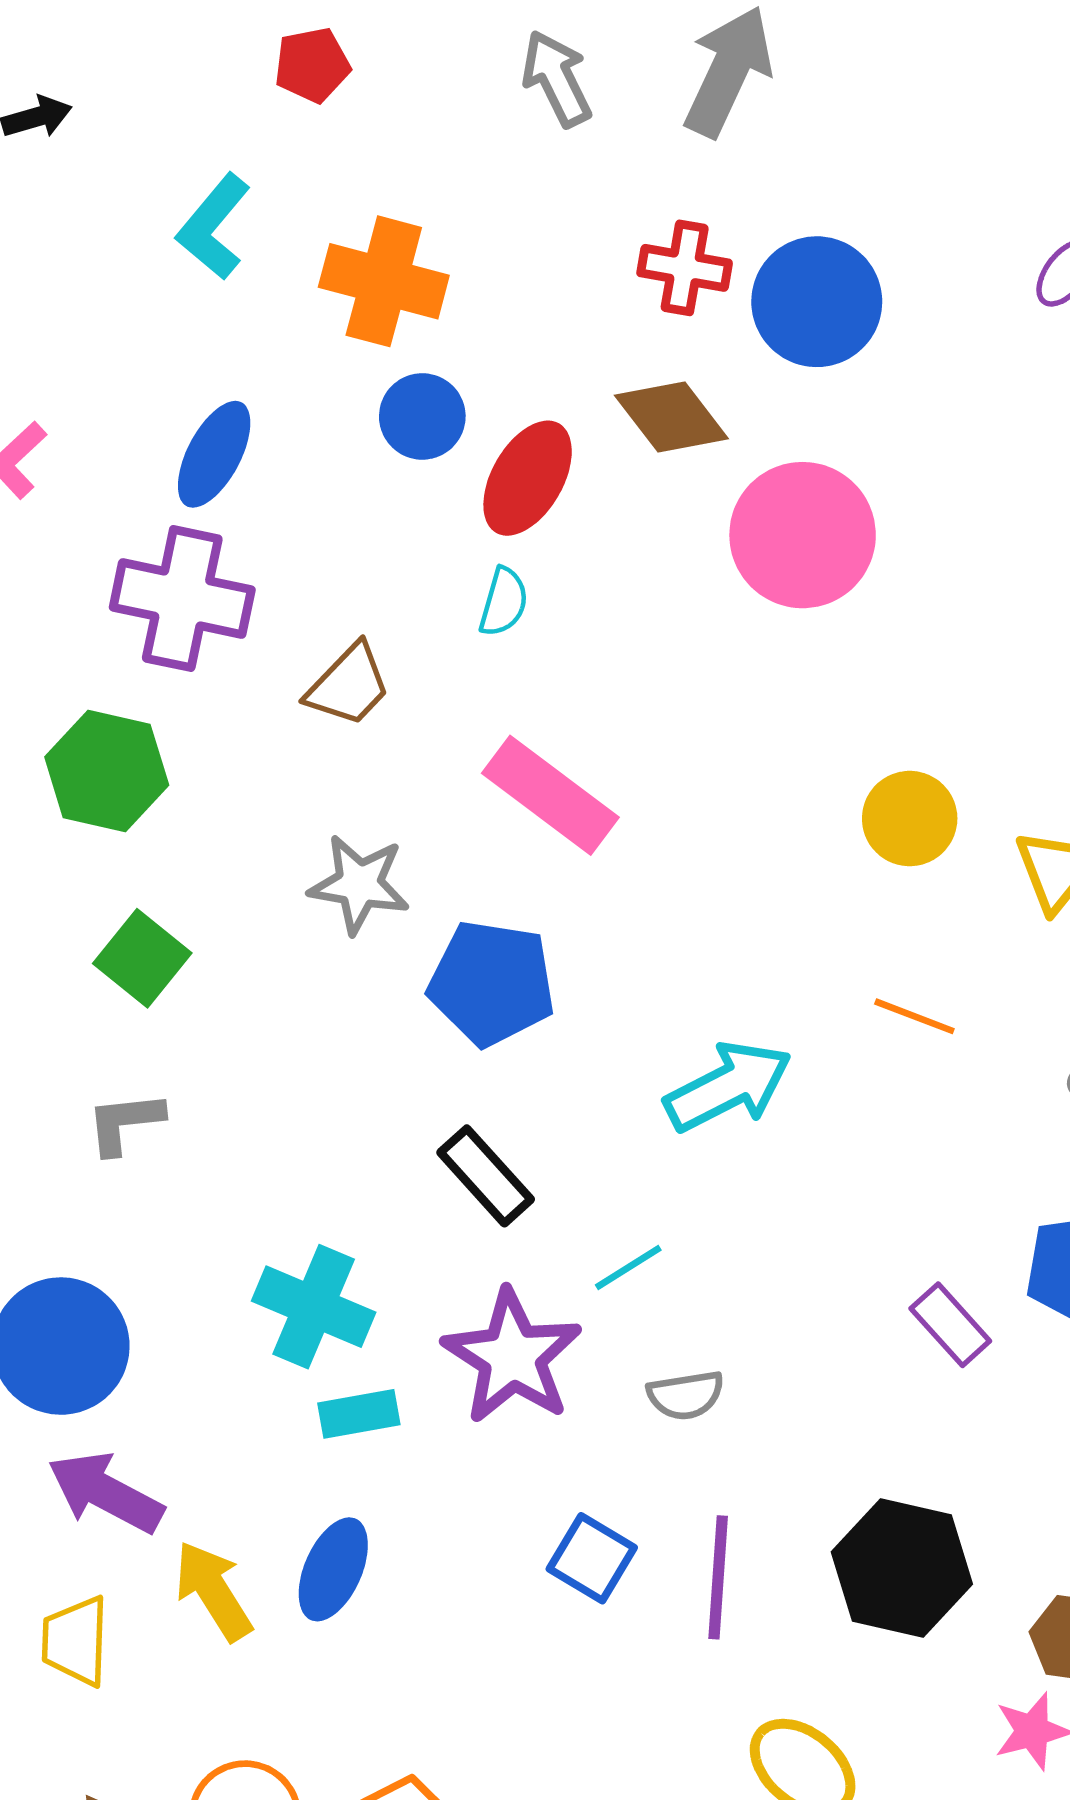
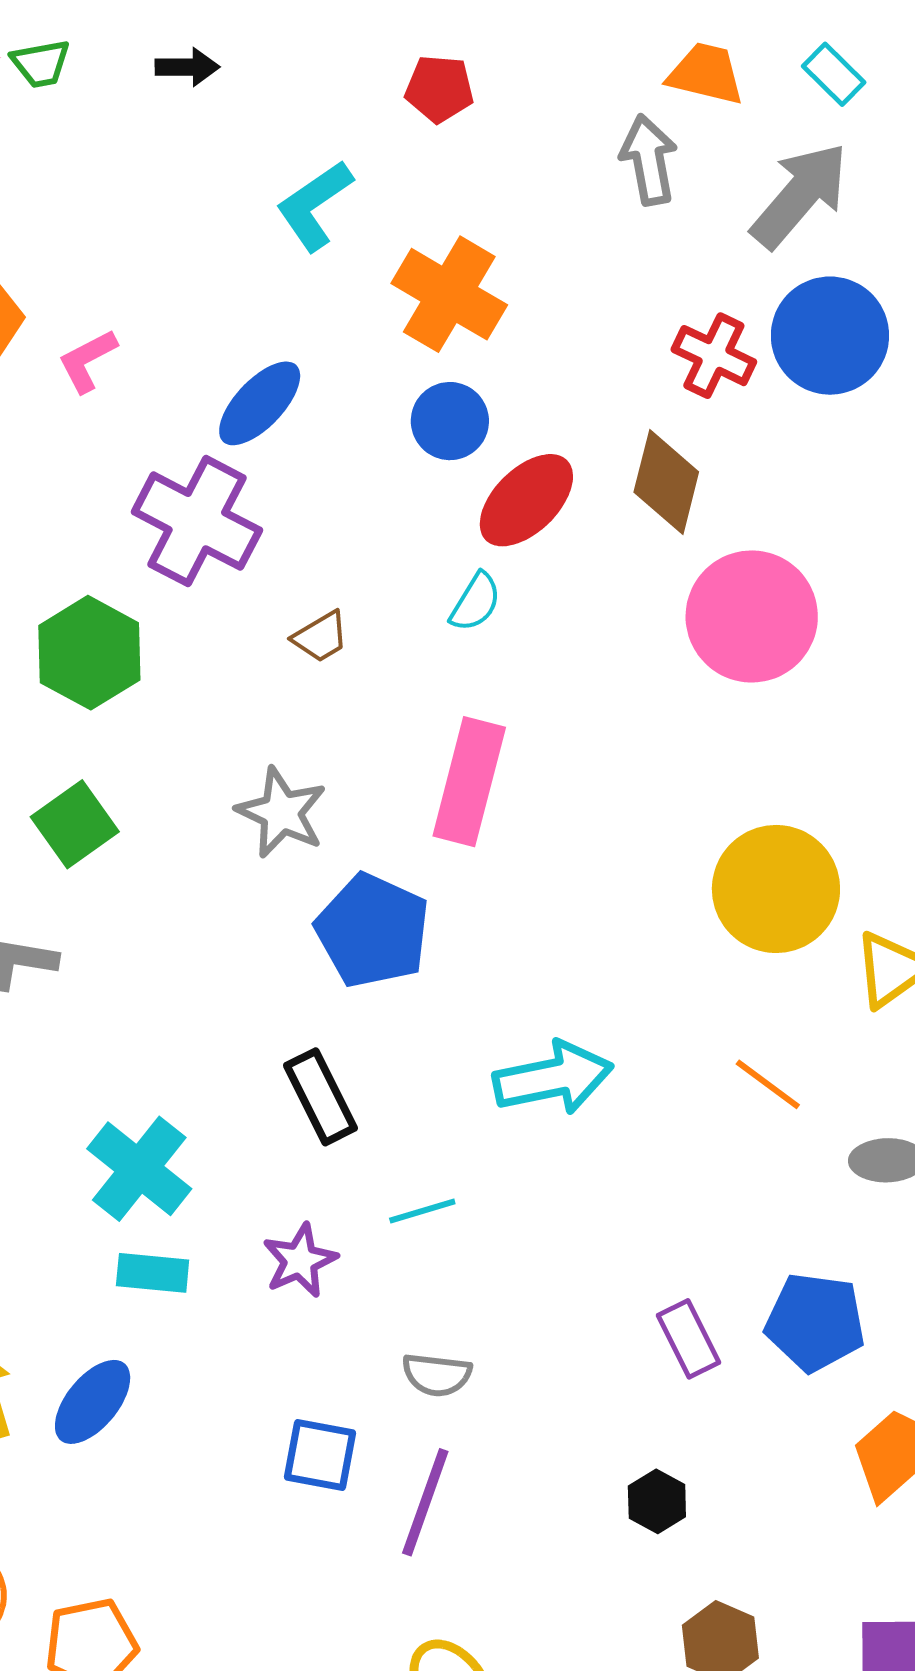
blue circle: (817, 302) -> (830, 336), moved
brown diamond: (671, 417) -> (666, 482), turned 36
brown trapezoid: (349, 685) -> (321, 637), size x0.7
pink rectangle: (550, 795) -> (469, 782), turned 52
yellow circle: (910, 819) -> (776, 889), size x1.5
orange line: (914, 1016) -> (768, 1084), moved
purple star: (512, 1357) -> (300, 1260), size x0.6
gray semicircle: (686, 1395) -> (437, 1375), moved
blue square: (592, 1558) -> (320, 1455), turned -36
black hexagon: (902, 1568) -> (657, 1501), moved, size x0.5

